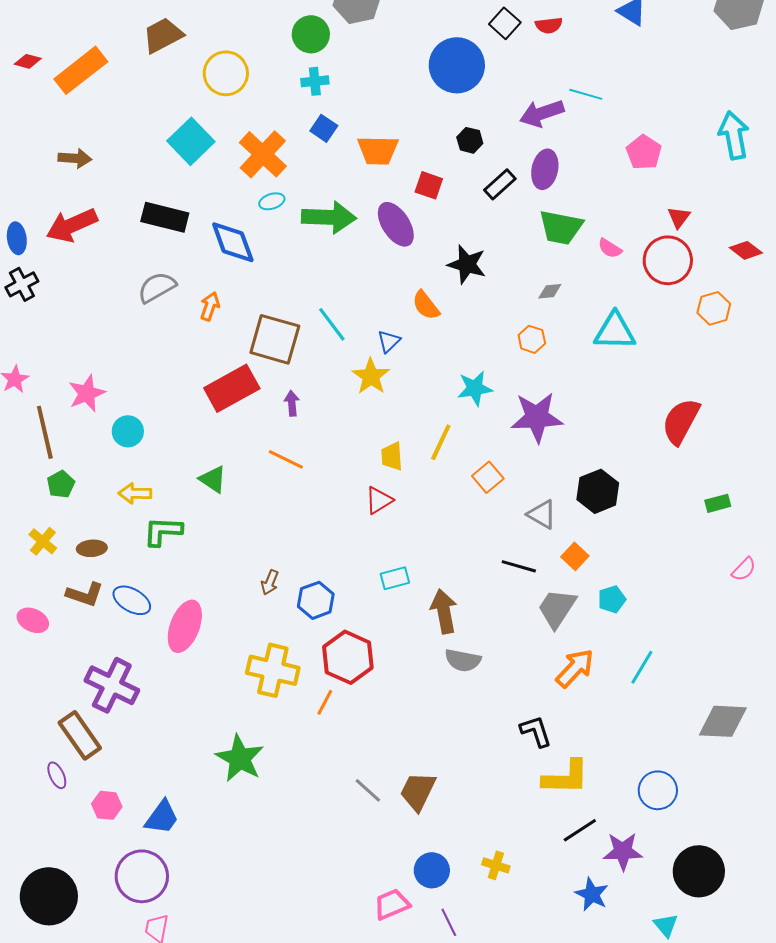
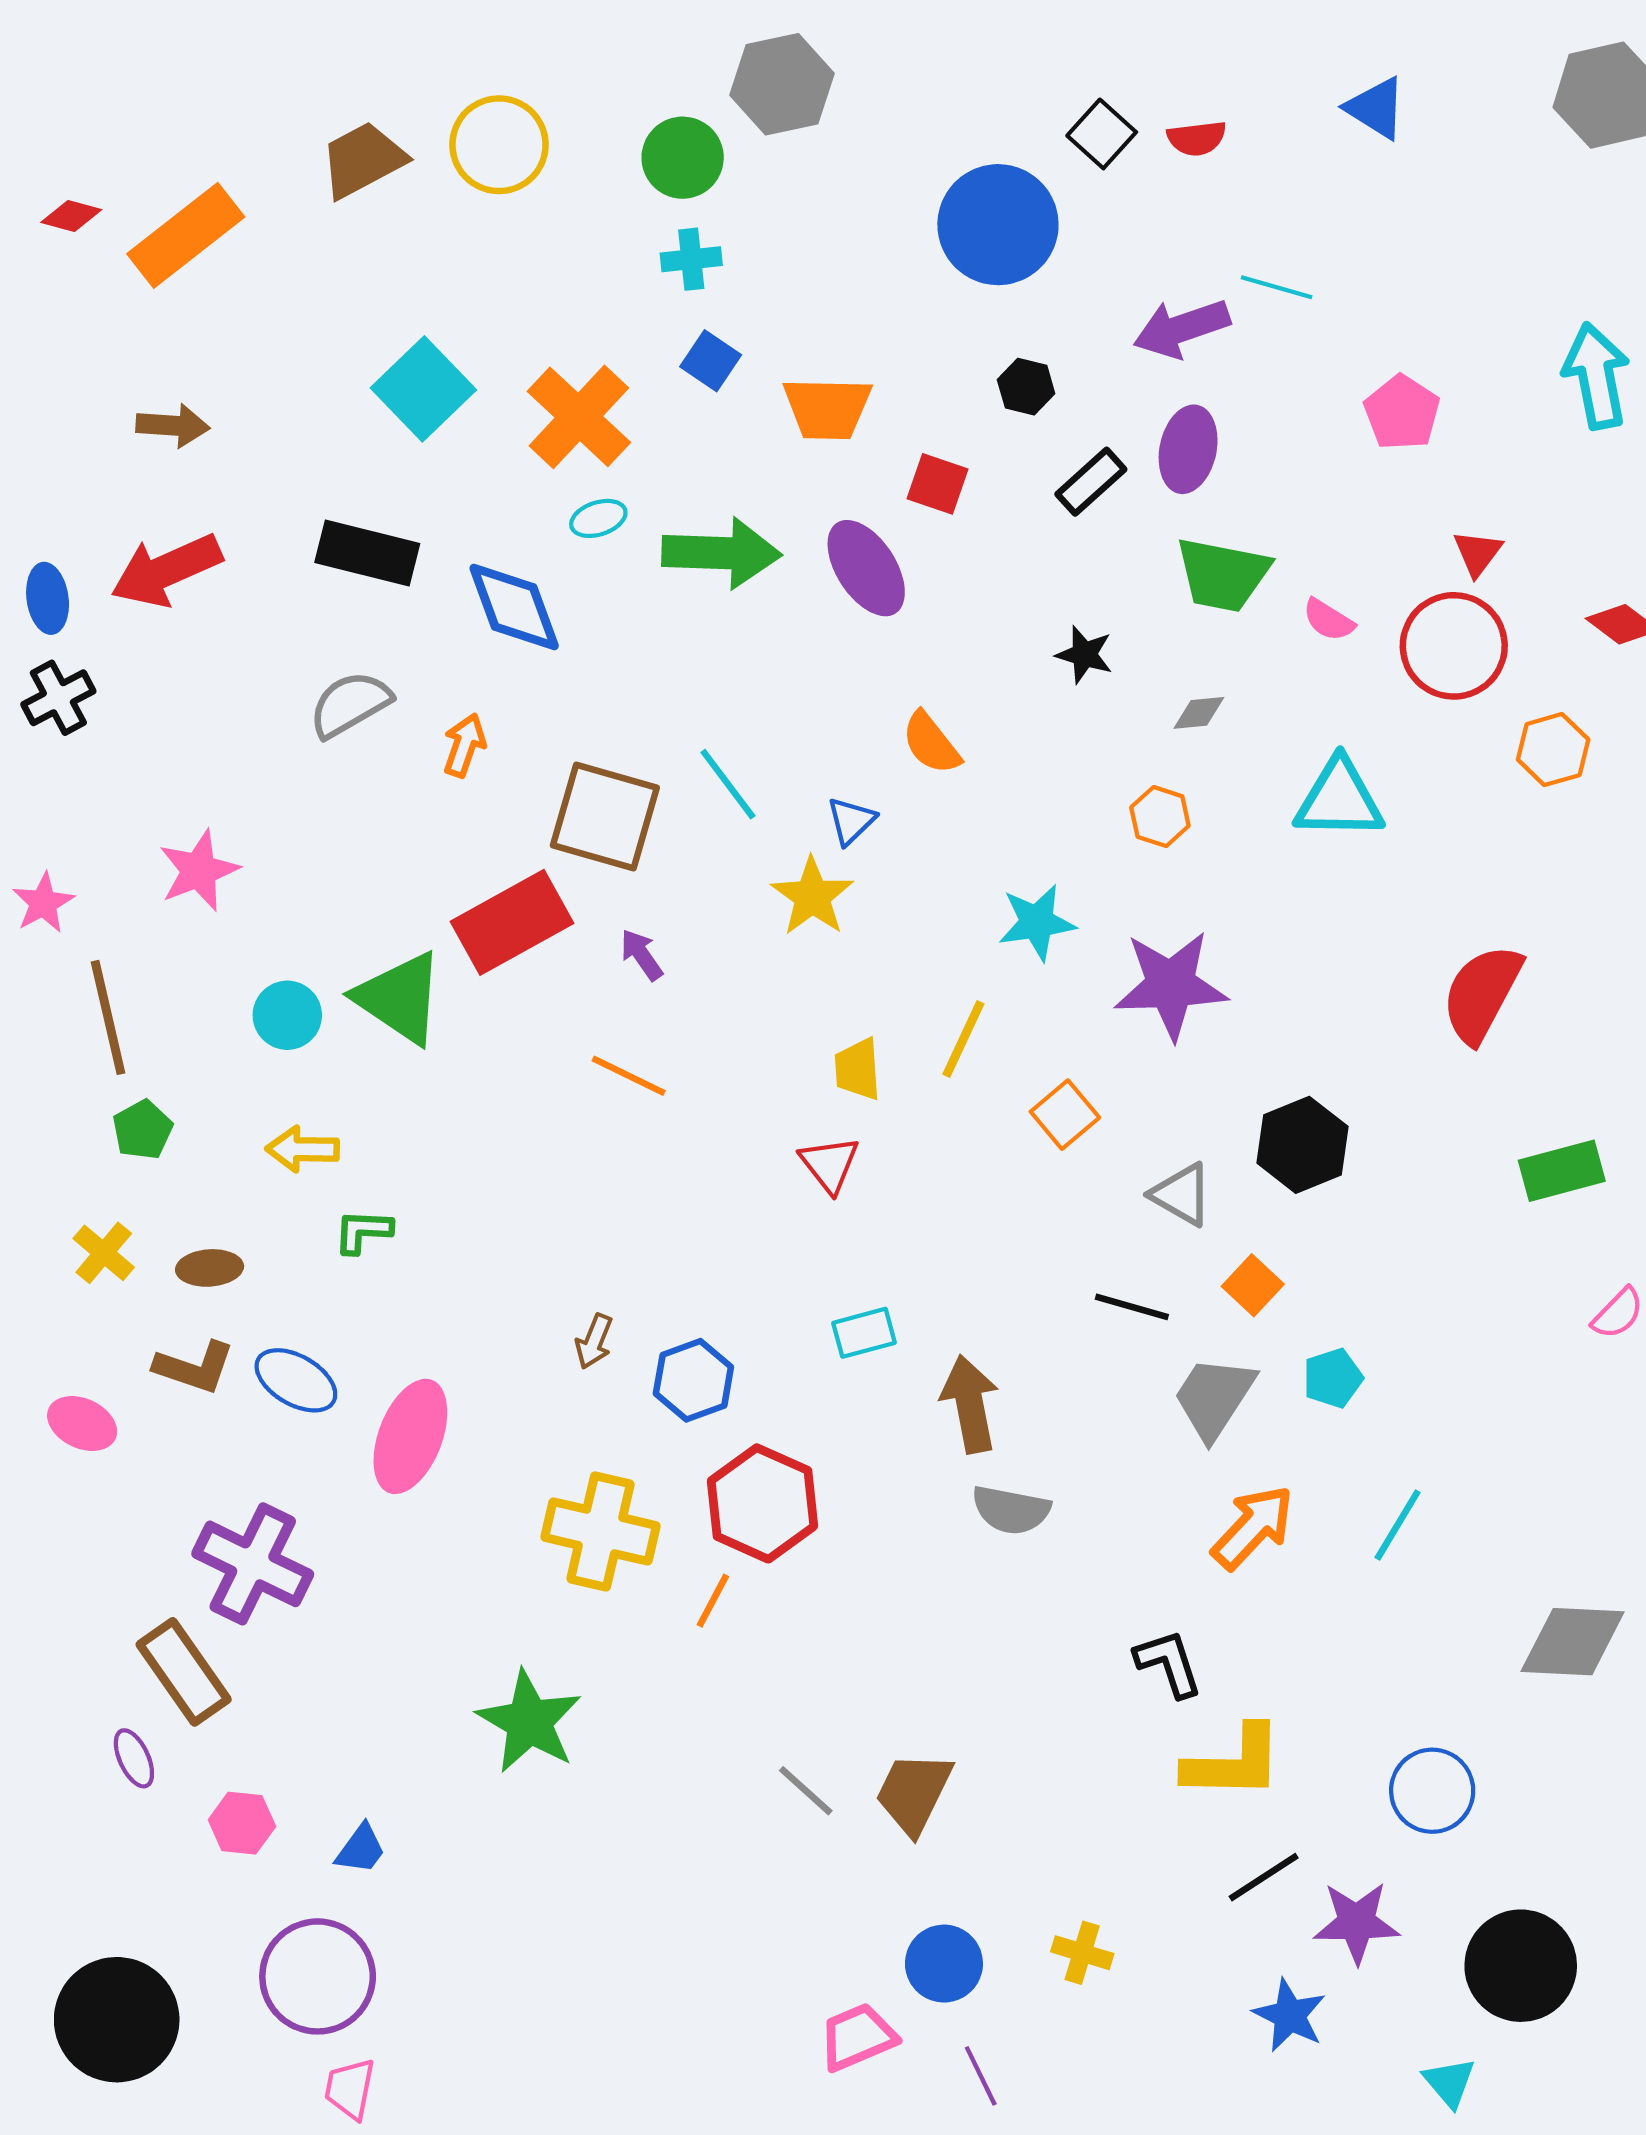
yellow circle: (226, 73) -> (499, 145), moved
black star: (467, 264) -> (1084, 655), moved, size x0.7
pink star: (87, 393) -> (199, 871), moved
purple arrow: (292, 403) -> (642, 955), turned -30
green triangle: (213, 479) -> (400, 998), moved, size x1.6
red triangle: (379, 500) -> (829, 1164), turned -36
green rectangle: (718, 503) -> (1562, 1171), size x1.5
green L-shape: (163, 531) -> (363, 1231), size x0.7
blue trapezoid: (162, 817) -> (361, 1849), size x0.7

